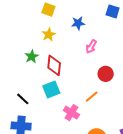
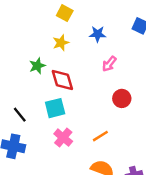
red diamond: (54, 65) -> (62, 80), turned -30
orange line: (92, 97) -> (100, 136), moved
pink cross: (71, 113) -> (63, 138), moved

